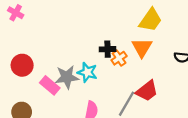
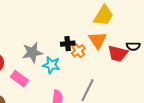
gray star: (67, 77) -> (32, 53), moved
red trapezoid: (147, 91) -> (118, 54), moved, turned 55

